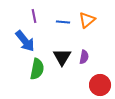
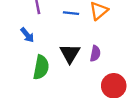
blue arrow: (25, 41) -> (27, 35), size x0.6

